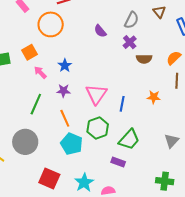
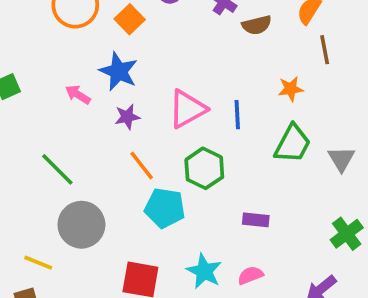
orange square: (30, 52) -> (130, 19), moved
blue star: (65, 65) -> (119, 71), size x1.5
pink triangle: (96, 94) -> (187, 109), turned 40
green line: (36, 104) -> (57, 169), moved, turned -55
green trapezoid: (129, 140) -> (293, 144), moved
green cross: (165, 181) -> (347, 234), turned -30

